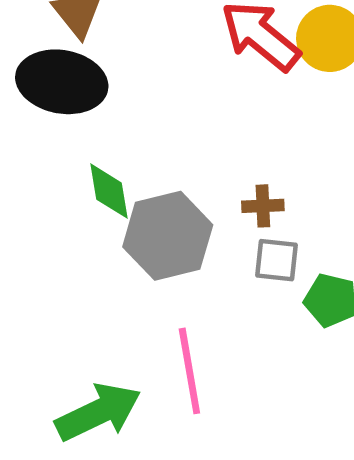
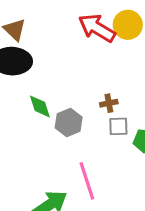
gray hexagon: (168, 236) -> (69, 122), size x0.7

